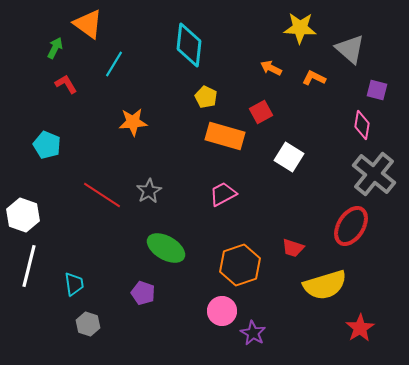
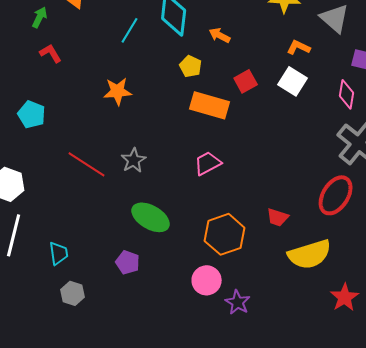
cyan line: (114, 64) -> (130, 30), moved
orange arrow: (271, 68) -> (220, 35), moved
white square: (289, 157) -> (293, 81), moved

